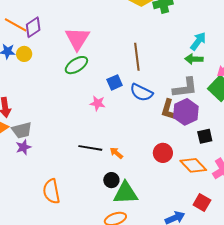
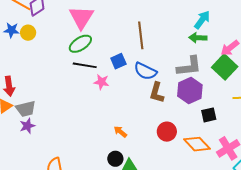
brown L-shape: (168, 110) -> (157, 93), moved
black line: (90, 148) -> (85, 65), moved

